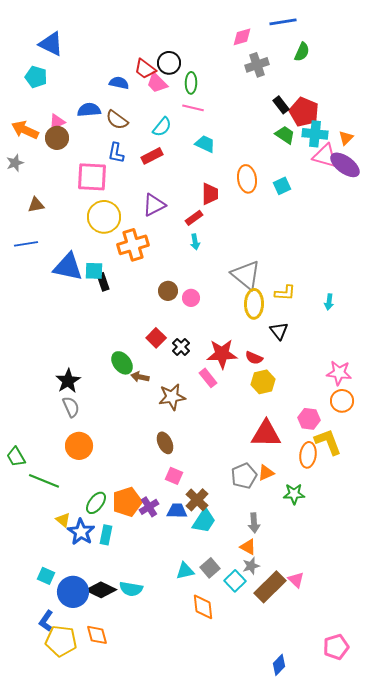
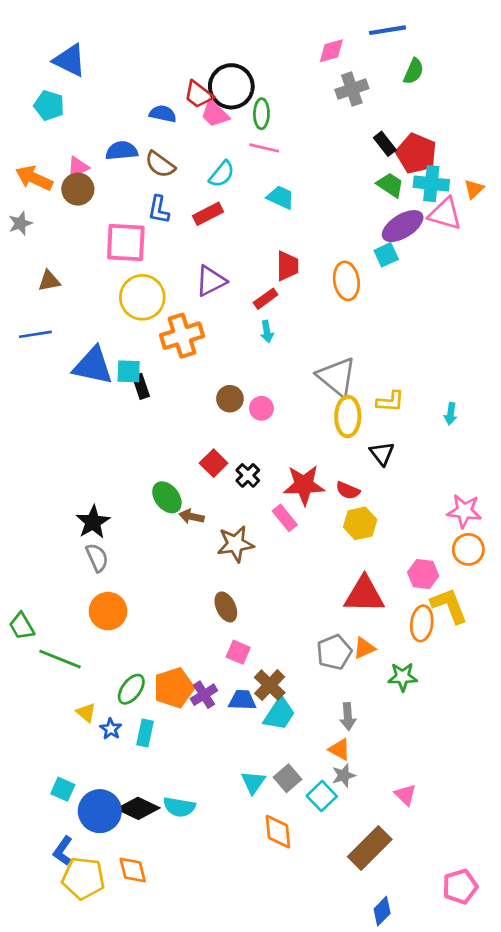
black circle: (169, 63) -> (231, 86), size x1.4
purple ellipse: (345, 165) -> (403, 226), moved, turned -68
orange ellipse: (247, 179) -> (346, 281), moved
blue star: (81, 532) -> (111, 729), size x0.6
cyan triangle: (185, 571) -> (253, 782), turned -42
brown rectangle: (270, 587) -> (370, 848), moved

